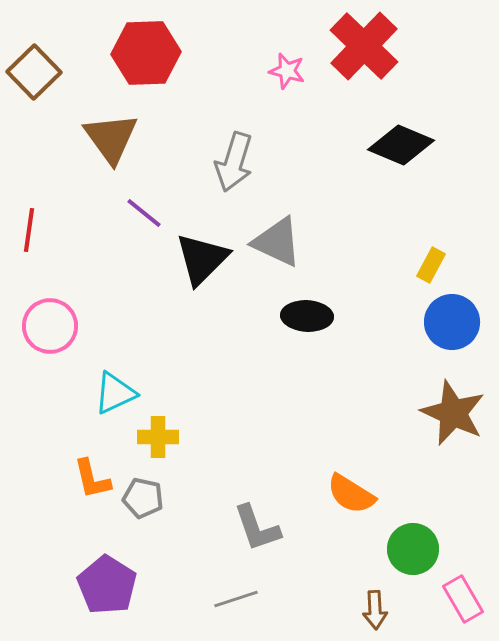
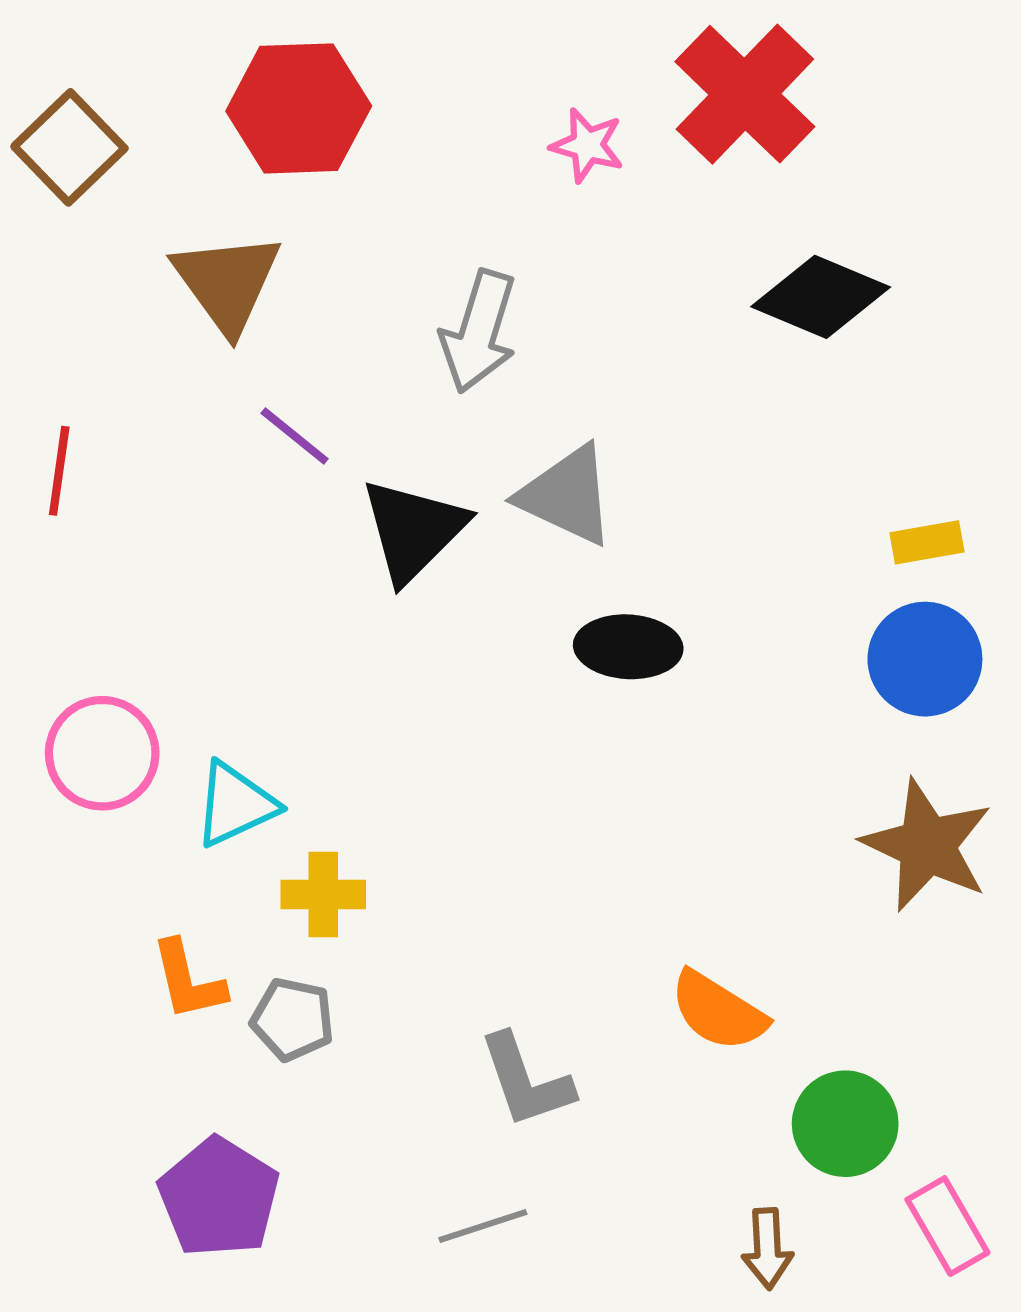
yellow rectangle: (431, 265) -> (927, 542), moved, turned 52
pink circle: (50, 326) -> (102, 753), moved

